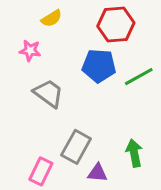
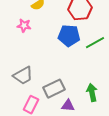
gray trapezoid: (48, 93) -> (23, 76), moved, turned 115
gray rectangle: (76, 147) -> (54, 89), turned 35

